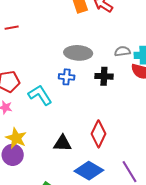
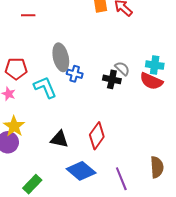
gray semicircle: (122, 51) -> (122, 68), moved, turned 42
gray ellipse: (78, 53) -> (61, 57), moved, turned 64

